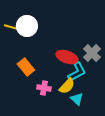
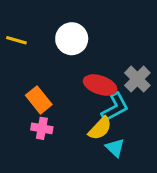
white circle: (27, 26) -> (72, 39), moved
pink cross: (44, 88) -> (42, 128), moved

